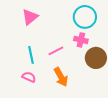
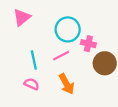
pink triangle: (30, 17) -> (22, 17), moved
cyan circle: (85, 17) -> (68, 29), moved

